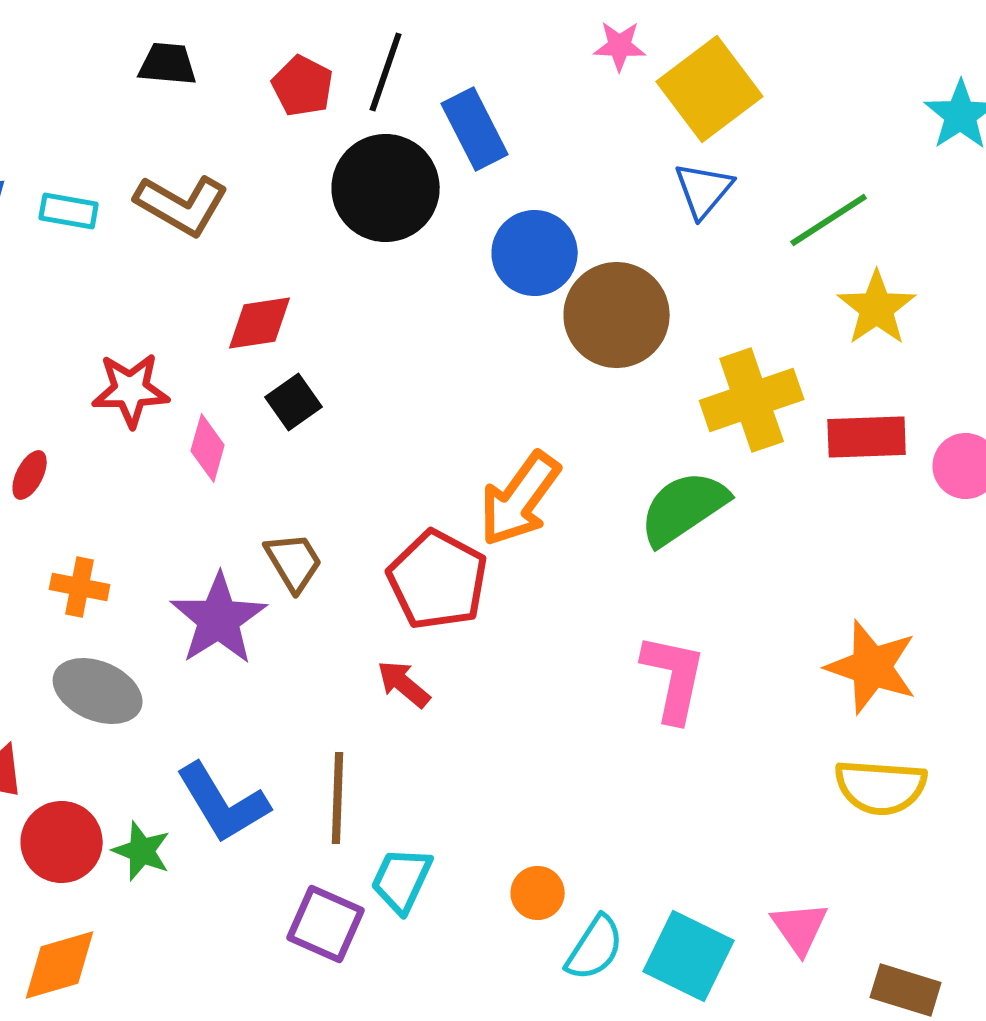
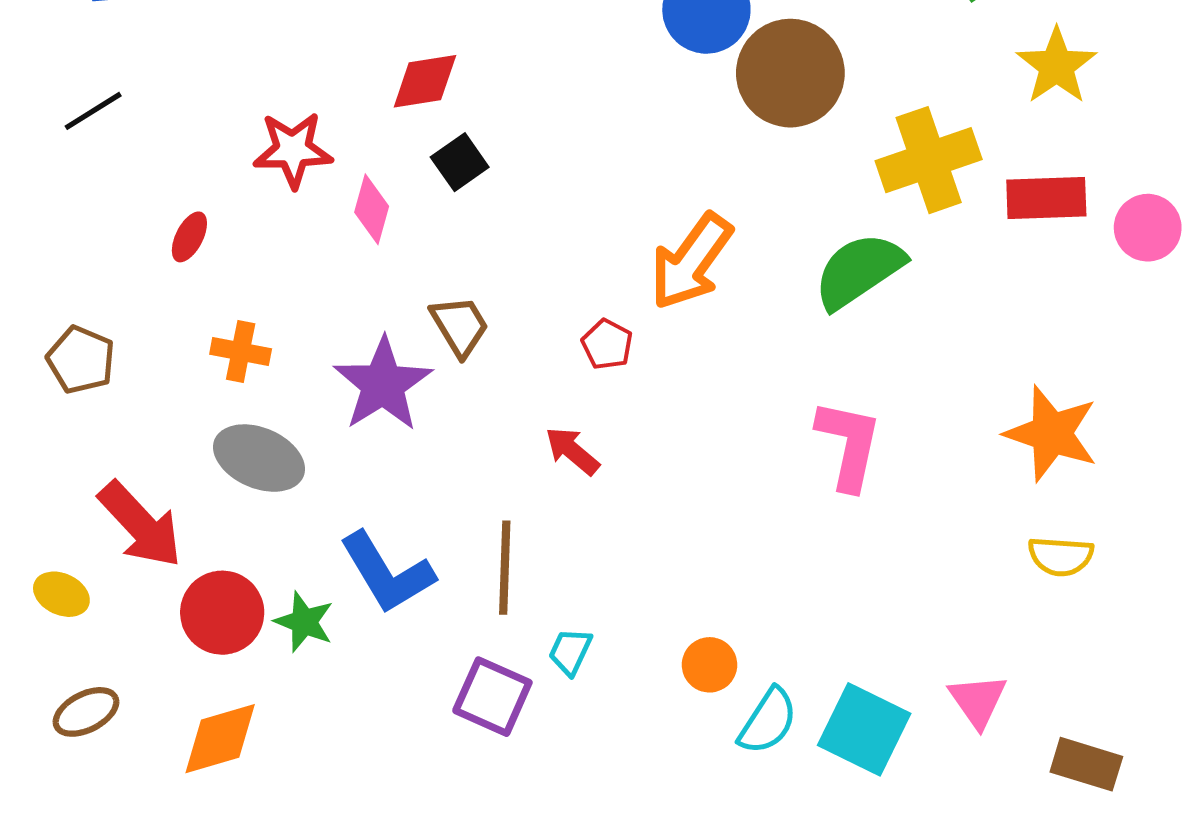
red pentagon: (438, 580) -> (607, 344), size x0.5
yellow semicircle: (881, 787) -> (1061, 556), size x0.7
cyan trapezoid: (402, 880) -> (570, 652), size x0.7

